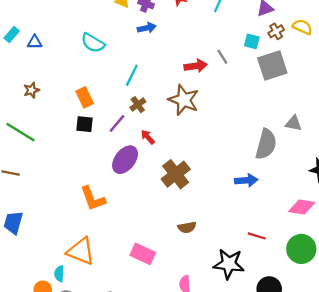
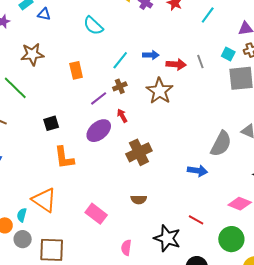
blue arrow: (147, 28) -> (151, 55), moved
brown star: (31, 90) -> (32, 54), size x1.6
black square: (85, 124) -> (51, 123), moved, turned -35

